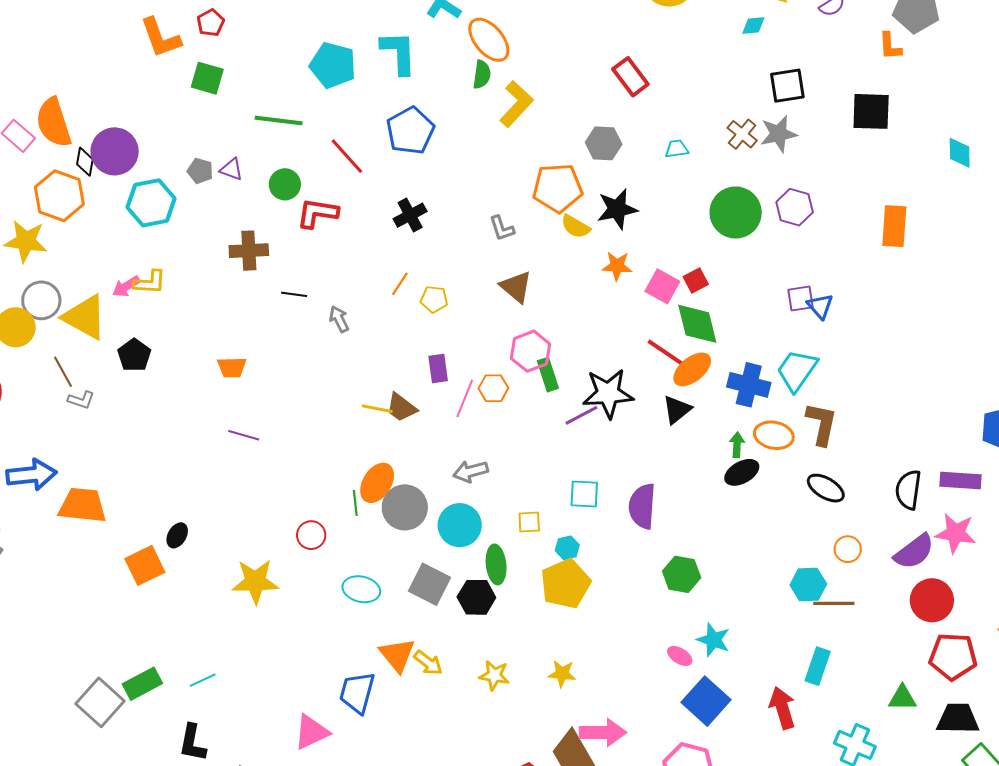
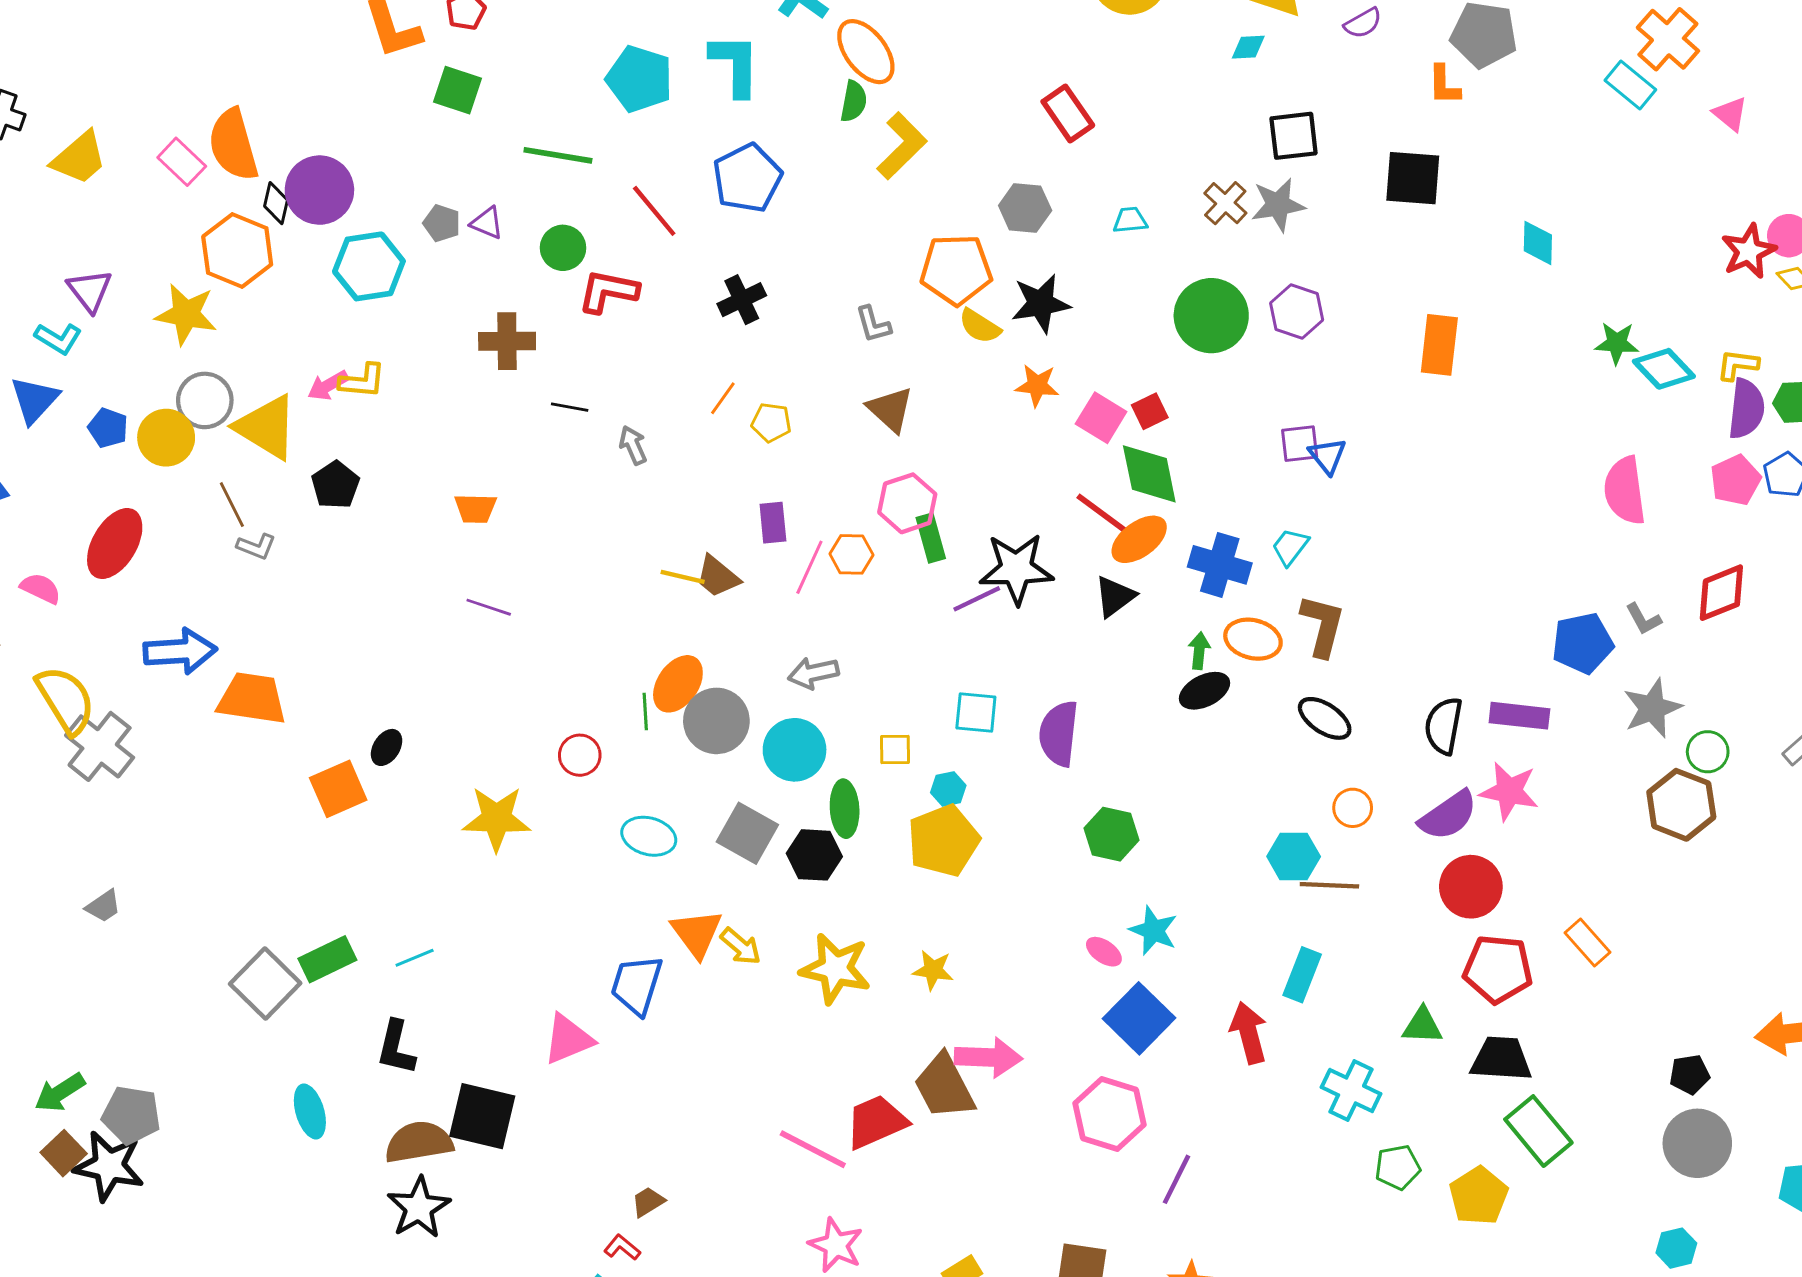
cyan trapezoid: (797, 370) -> (1290, 547), size x0.6
yellow star: (494, 675) -> (835, 969), size x1.6

